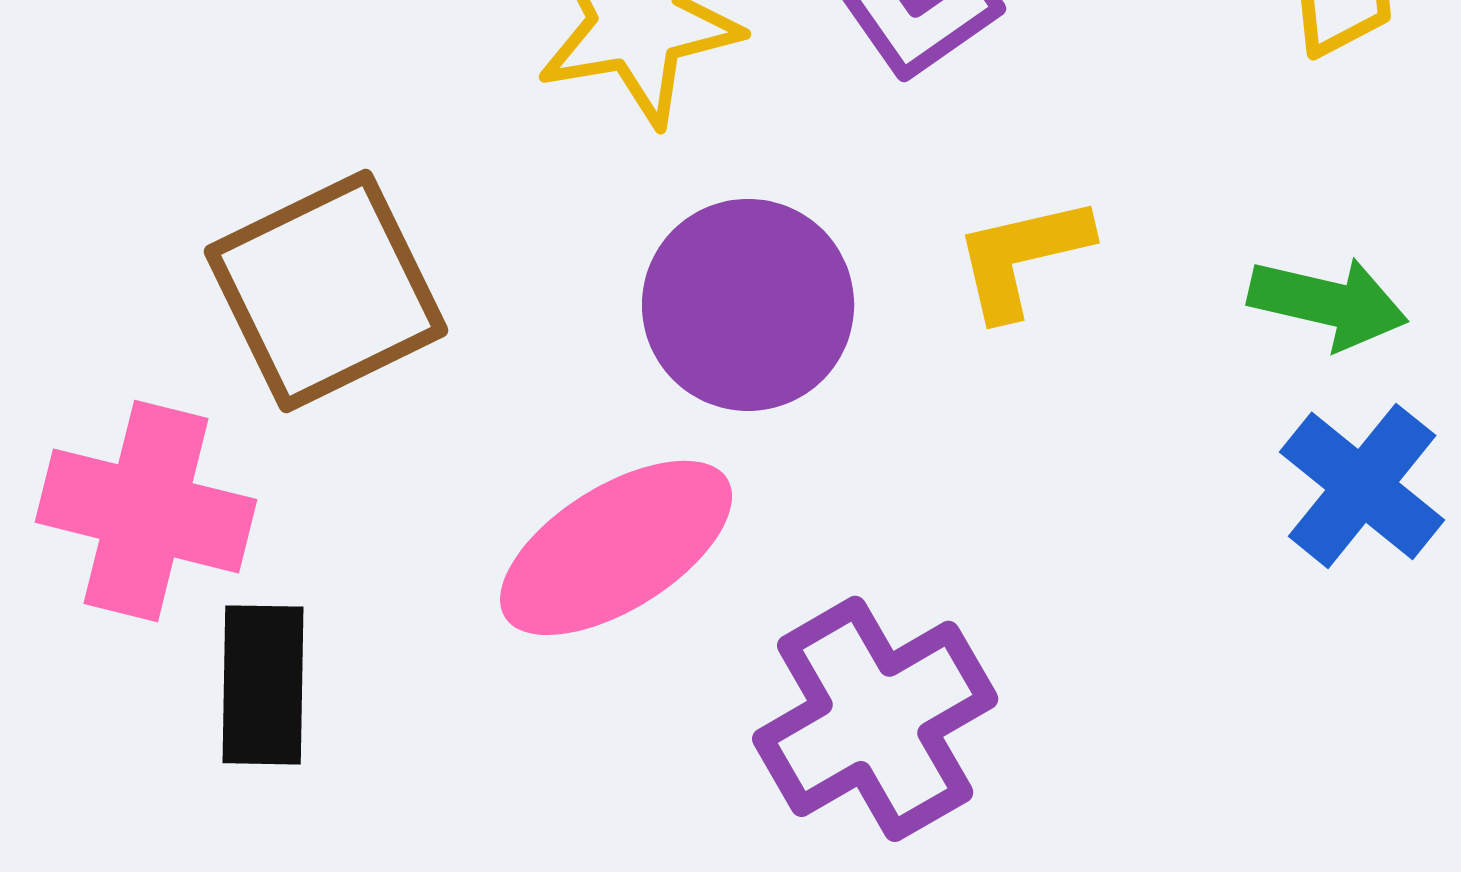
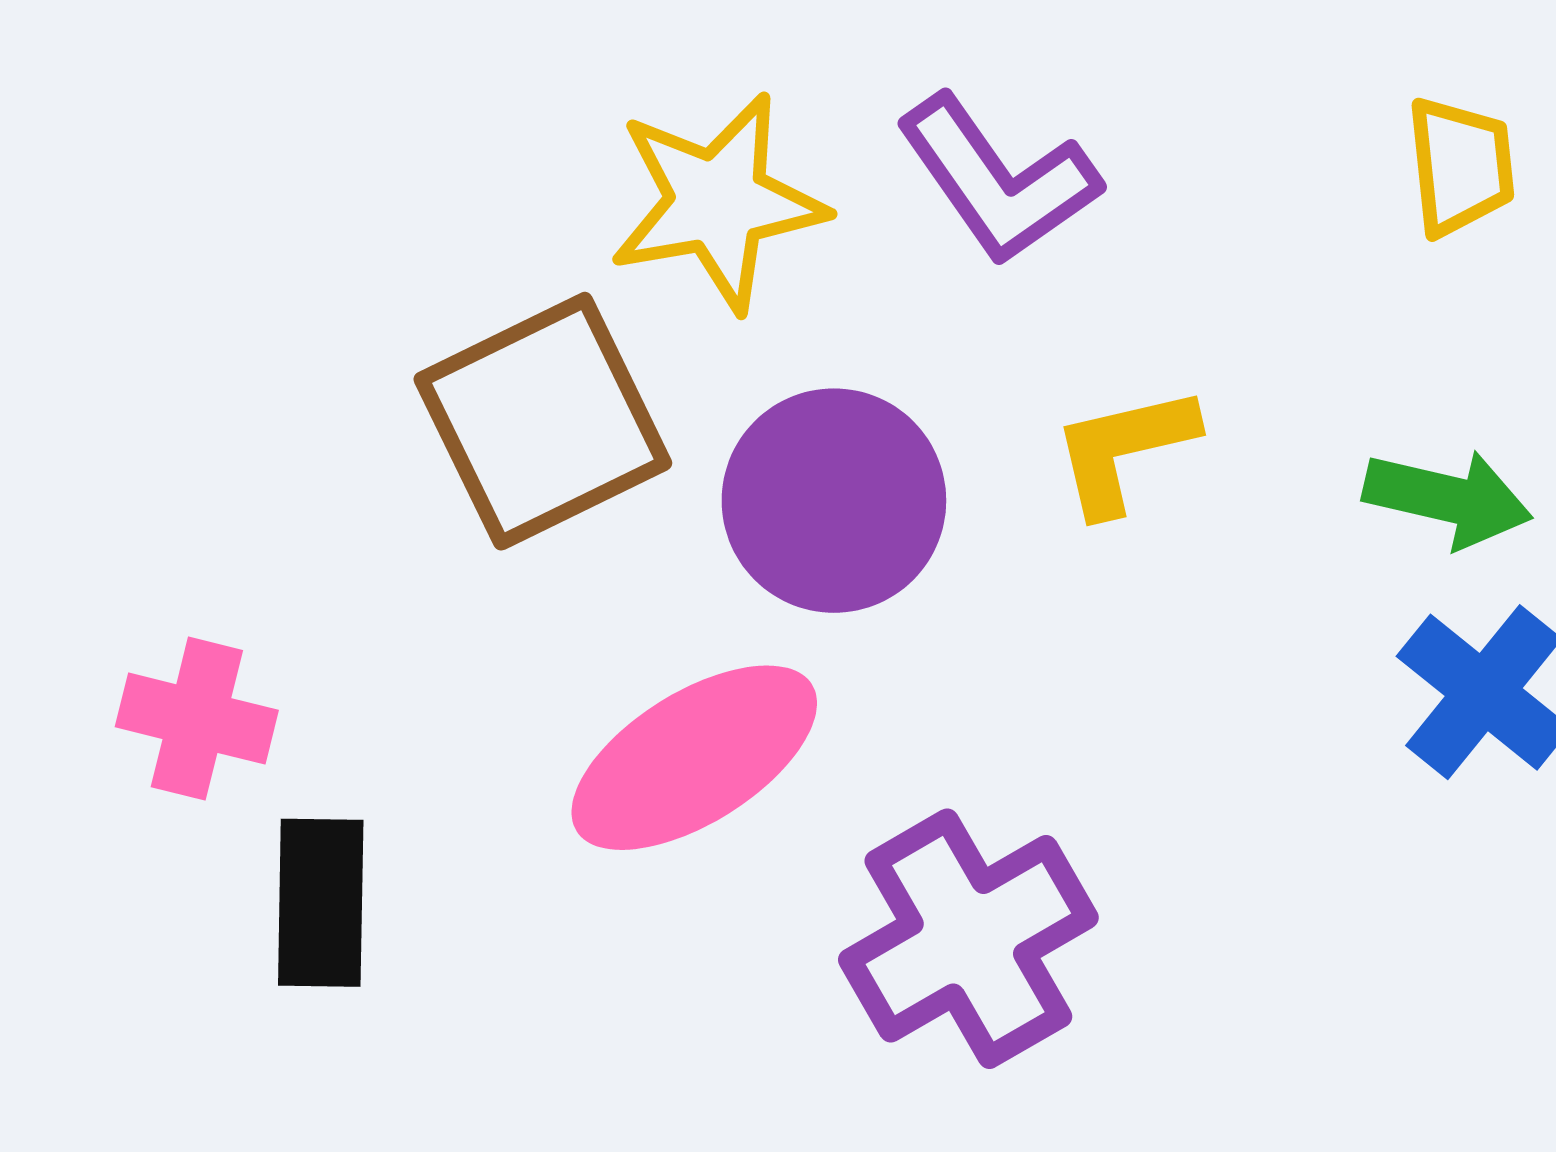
brown square: (326, 291) -> (543, 421), moved
pink cross: (146, 511) -> (197, 719), size x0.7

